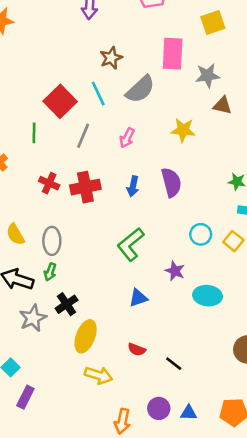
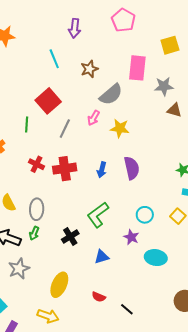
cyan line: (98, 94) -> (54, 59), moved
yellow star: (183, 130) -> (120, 128), moved
pink arrow: (127, 138) -> (94, 118), moved
cyan circle: (201, 234) -> (145, 215), moved
black cross: (67, 304) -> (70, 236), moved
yellow arrow: (99, 375) -> (48, 316), moved

